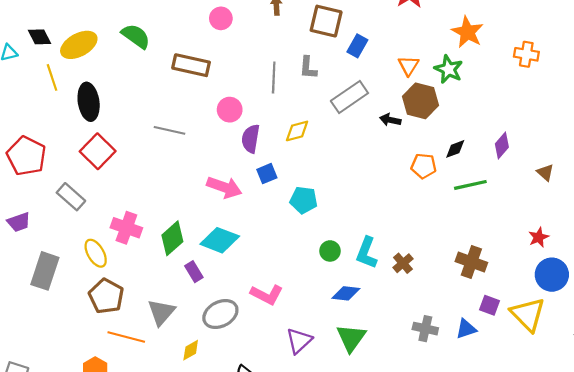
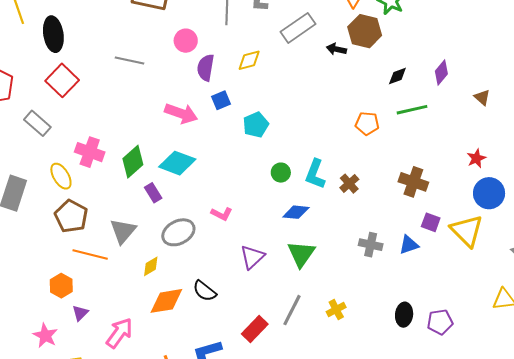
orange pentagon: (424, 166) -> (367, 123), moved
cyan pentagon: (304, 200) -> (256, 125), turned -30
pink L-shape: (267, 295) -> (222, 214), size x0.7

